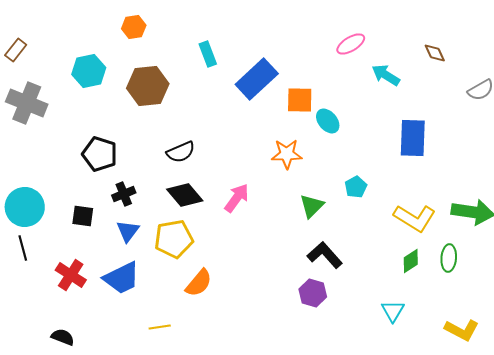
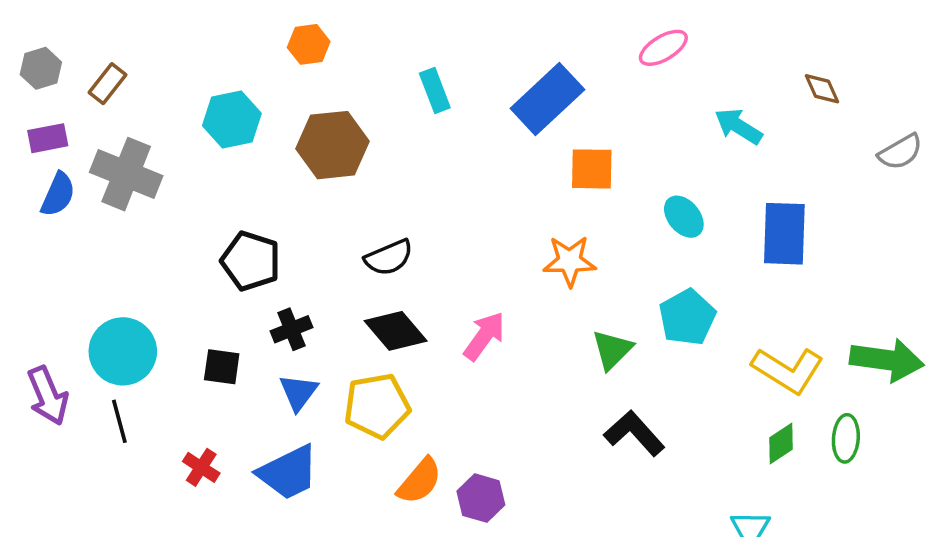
pink ellipse: (351, 44) -> (663, 48), moved
blue rectangle: (257, 79) -> (547, 99), moved
cyan ellipse: (328, 121) -> (684, 217), moved
cyan pentagon: (356, 187) -> (687, 317), size x1.5
red cross: (71, 275) -> (201, 467), size x0.7
purple hexagon: (313, 293) -> (481, 498), moved

